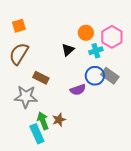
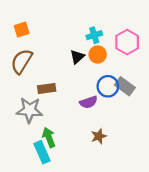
orange circle: (86, 33) -> (98, 54), moved
cyan cross: (96, 51) -> (94, 35), moved
brown rectangle: (41, 78) -> (47, 89), turned -35
brown star: (59, 120) -> (99, 136), moved

